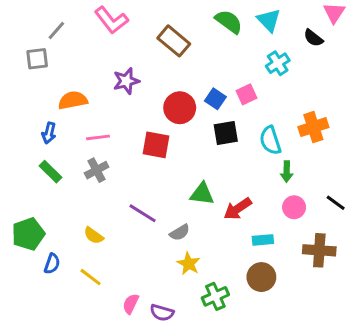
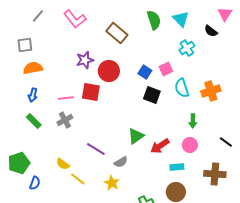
green semicircle: (229, 22) -> (154, 20), turned 36
gray line: (56, 31) -> (38, 16), moved
orange semicircle: (73, 100) -> (33, 68), moved
red circle: (180, 108) -> (109, 71), moved
black square: (226, 133) -> (152, 95), turned 30
cyan semicircle: (270, 140) -> (182, 88), moved
red square: (156, 145) -> (91, 92), moved
green triangle: (202, 194) -> (136, 136), turned -42
pink circle: (294, 207) -> (190, 145), moved
yellow star: (189, 264) -> (112, 183), moved
yellow line: (91, 277) -> (78, 179), moved

